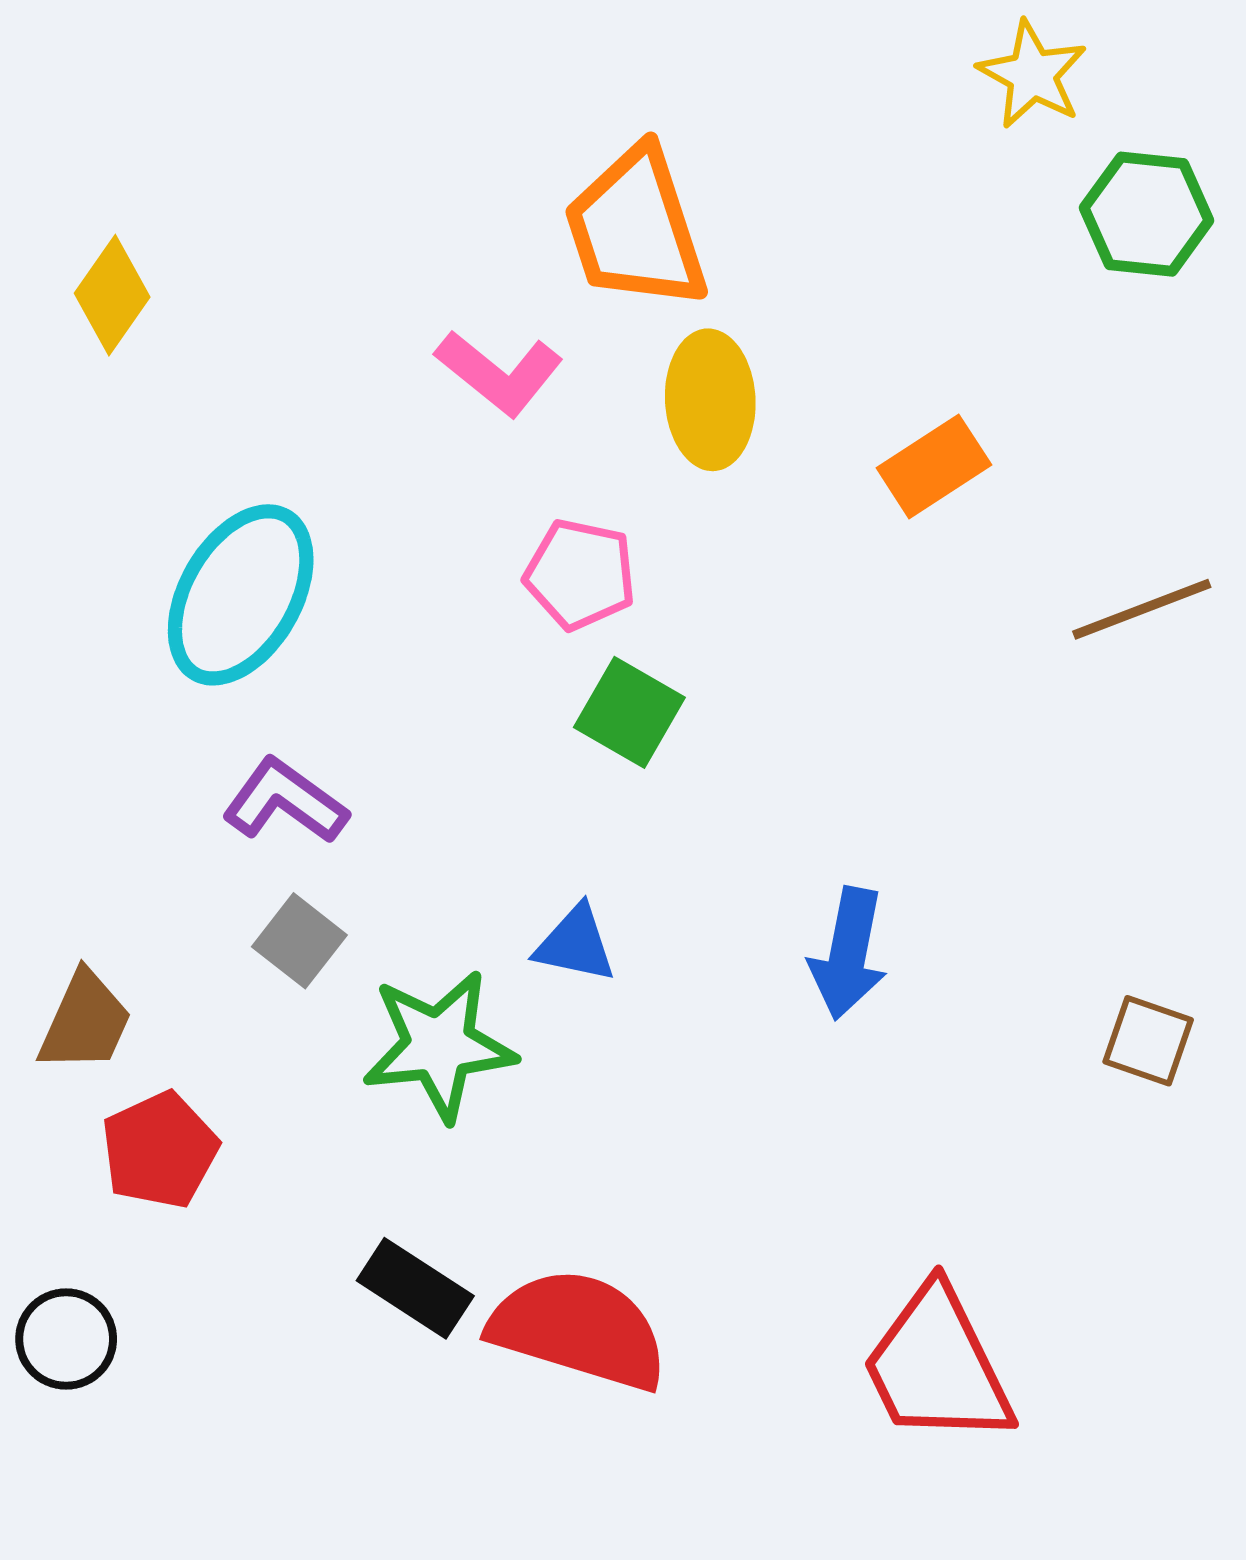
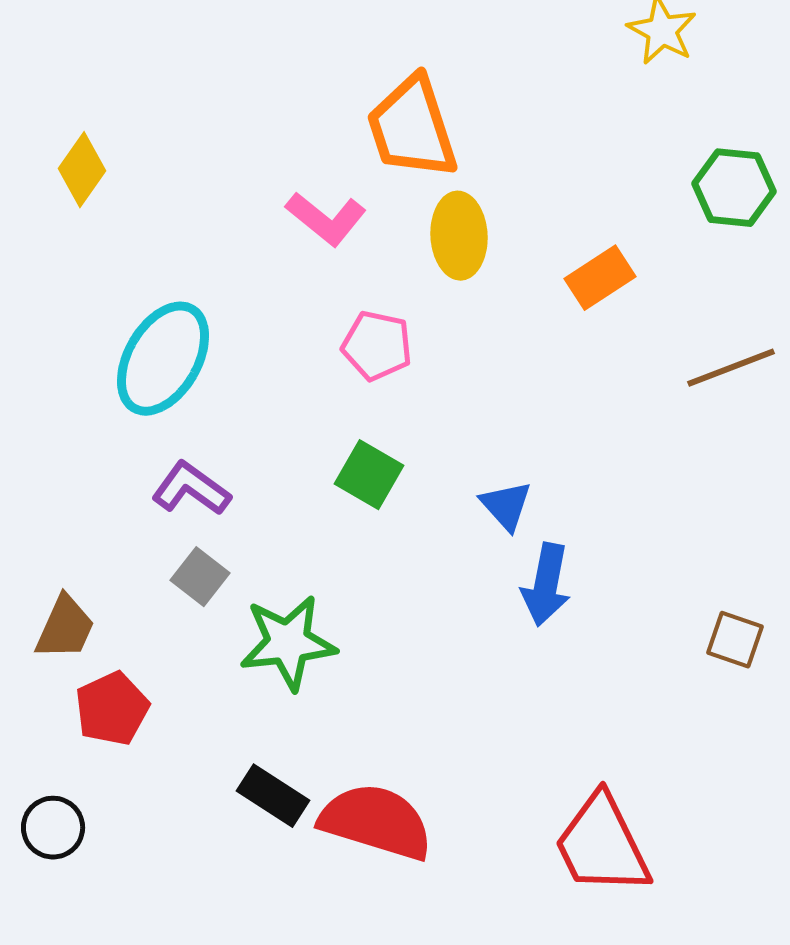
green hexagon: (1147, 214) -> (734, 188), moved
green square: (629, 712) -> (369, 475), moved
blue triangle: (575, 944) -> (506, 506), moved, turned 36

